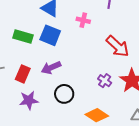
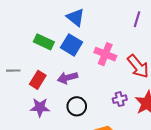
pink cross: (83, 20) -> (105, 54), moved, size x1.5
purple cross: (105, 81) -> (120, 99), turned 32

